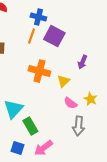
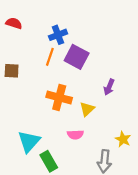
blue cross: (38, 17) -> (58, 35), turned -35
yellow star: (90, 99) -> (123, 139), moved
pink semicircle: (70, 103) -> (75, 135), moved, turned -40

